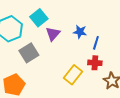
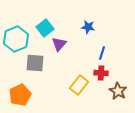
blue star: (80, 32) -> (88, 27), moved
gray square: (29, 53) -> (35, 63), turned 36

